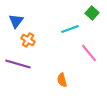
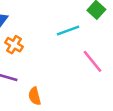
orange semicircle: (62, 80) -> (35, 96), moved

